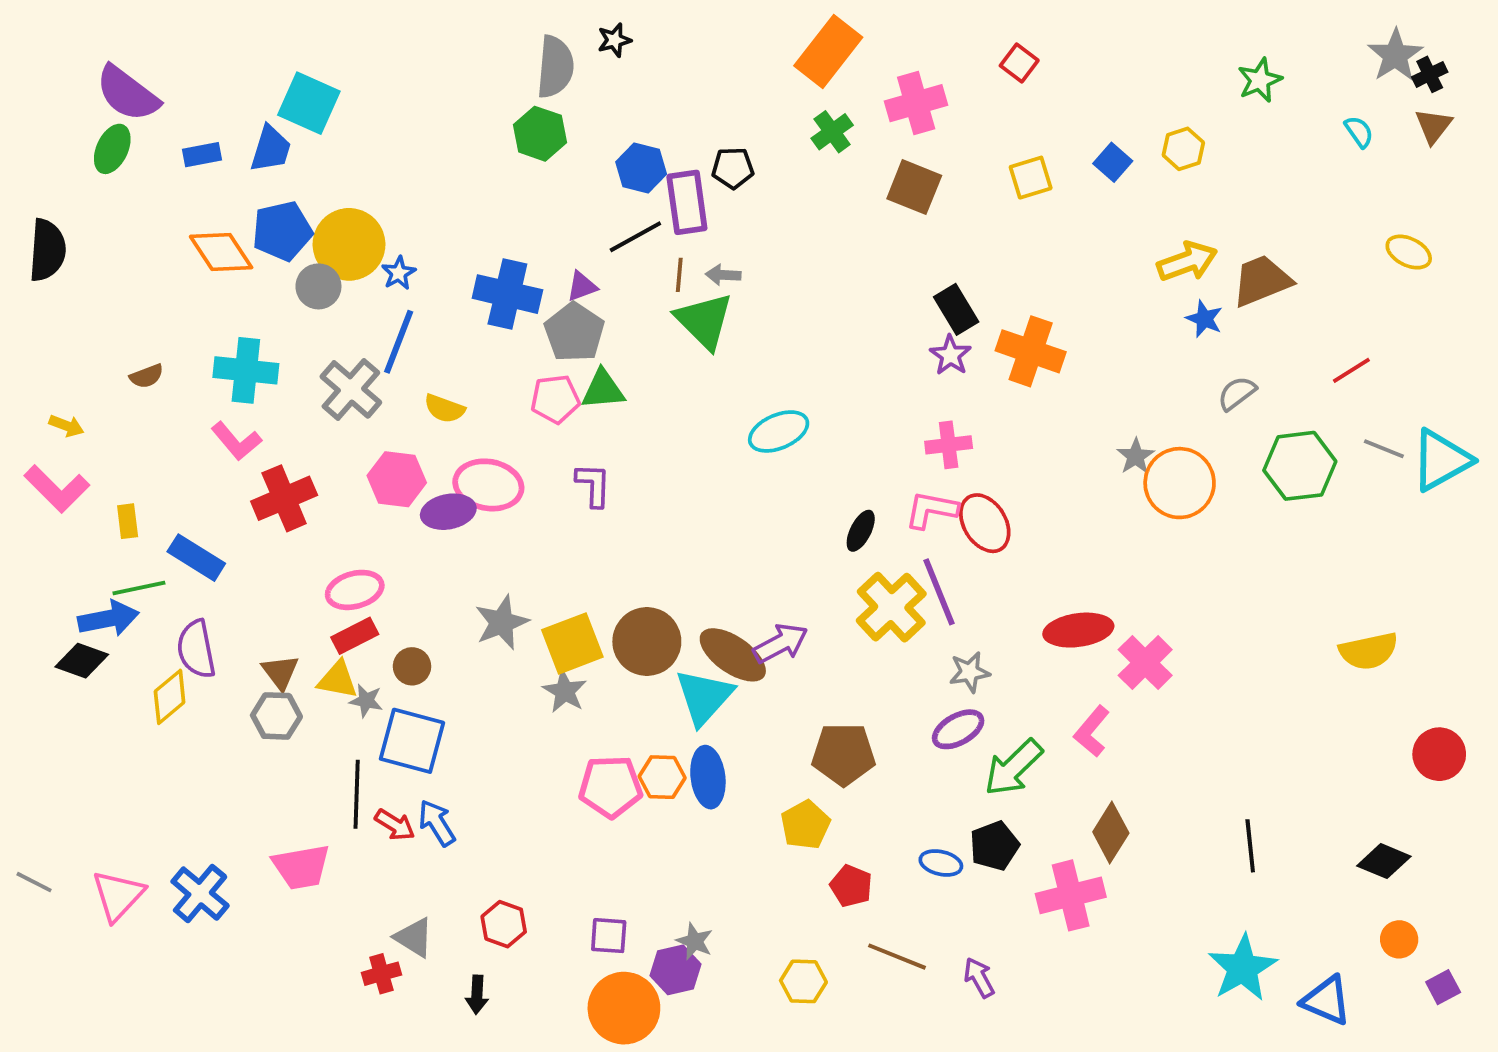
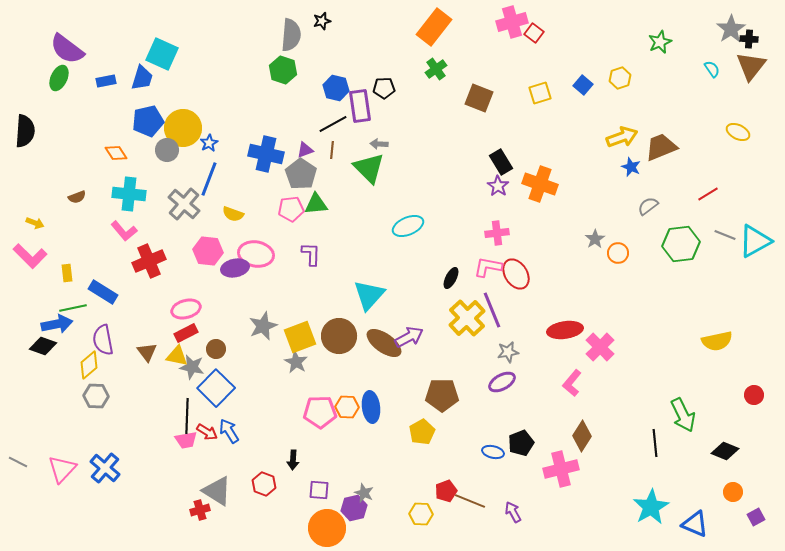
black cross: (1430, 74) -> (749, 39), turned 30
pink cross: (916, 103) -> (512, 22), moved
brown triangle: (1433, 126) -> (751, 66), size x1.5
orange diamond: (221, 252) -> (116, 153), moved, size x0.7
brown line: (679, 275) -> (332, 150), moved
orange circle: (1180, 483) -> (618, 253), size x0.6
cyan triangle: (704, 697) -> (369, 295), moved
gray star: (366, 701) -> (192, 367), size x1.4
gray hexagon: (276, 716) -> (96, 396), moved
blue square: (412, 741) -> (216, 388), turned 30
red circle: (1439, 754) -> (754, 395), size x0.7
green arrow: (1013, 768) -> (683, 415), moved, turned -72
pink trapezoid: (301, 867) -> (186, 440), moved, size x0.7
red pentagon: (851, 886) -> (446, 491), moved, turned 30
gray triangle: (414, 937) -> (217, 491), size x1.4
black arrow: (477, 995) -> (293, 460), moved

